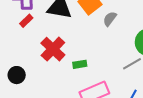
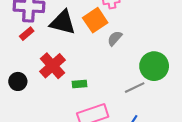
black circle: (17, 75) -> (18, 81), moved

